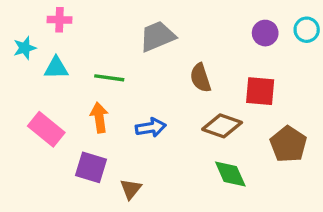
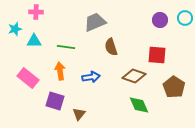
brown semicircle: (200, 78) -> (111, 47), moved

